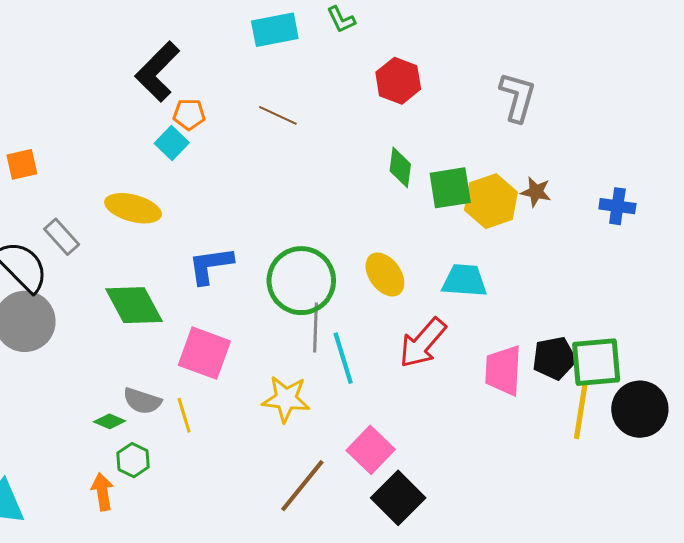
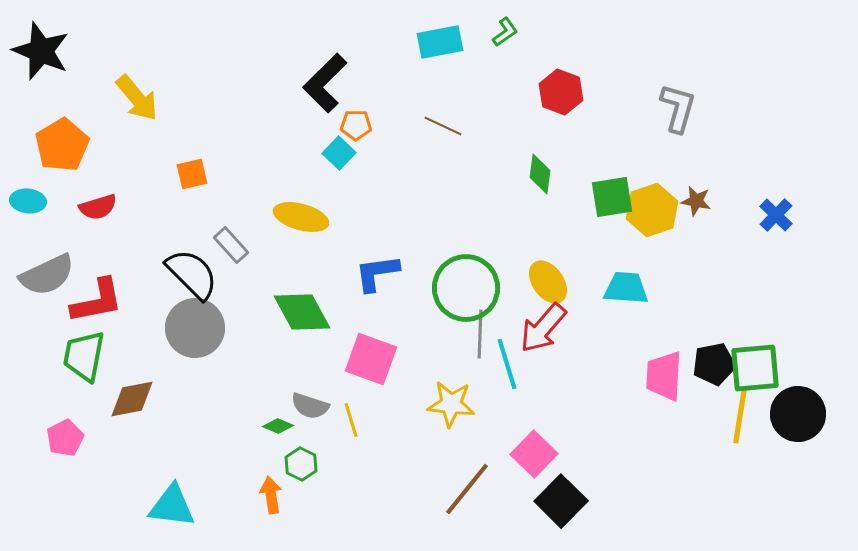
green L-shape: (341, 20) -> (505, 32), turned -100
green diamond: (400, 167) -> (540, 174), moved
blue cross: (617, 206) -> (776, 215), turned 36
red arrow: (423, 343) -> (543, 328), moved

